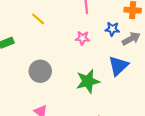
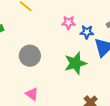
blue star: (112, 29) -> (87, 32), moved

